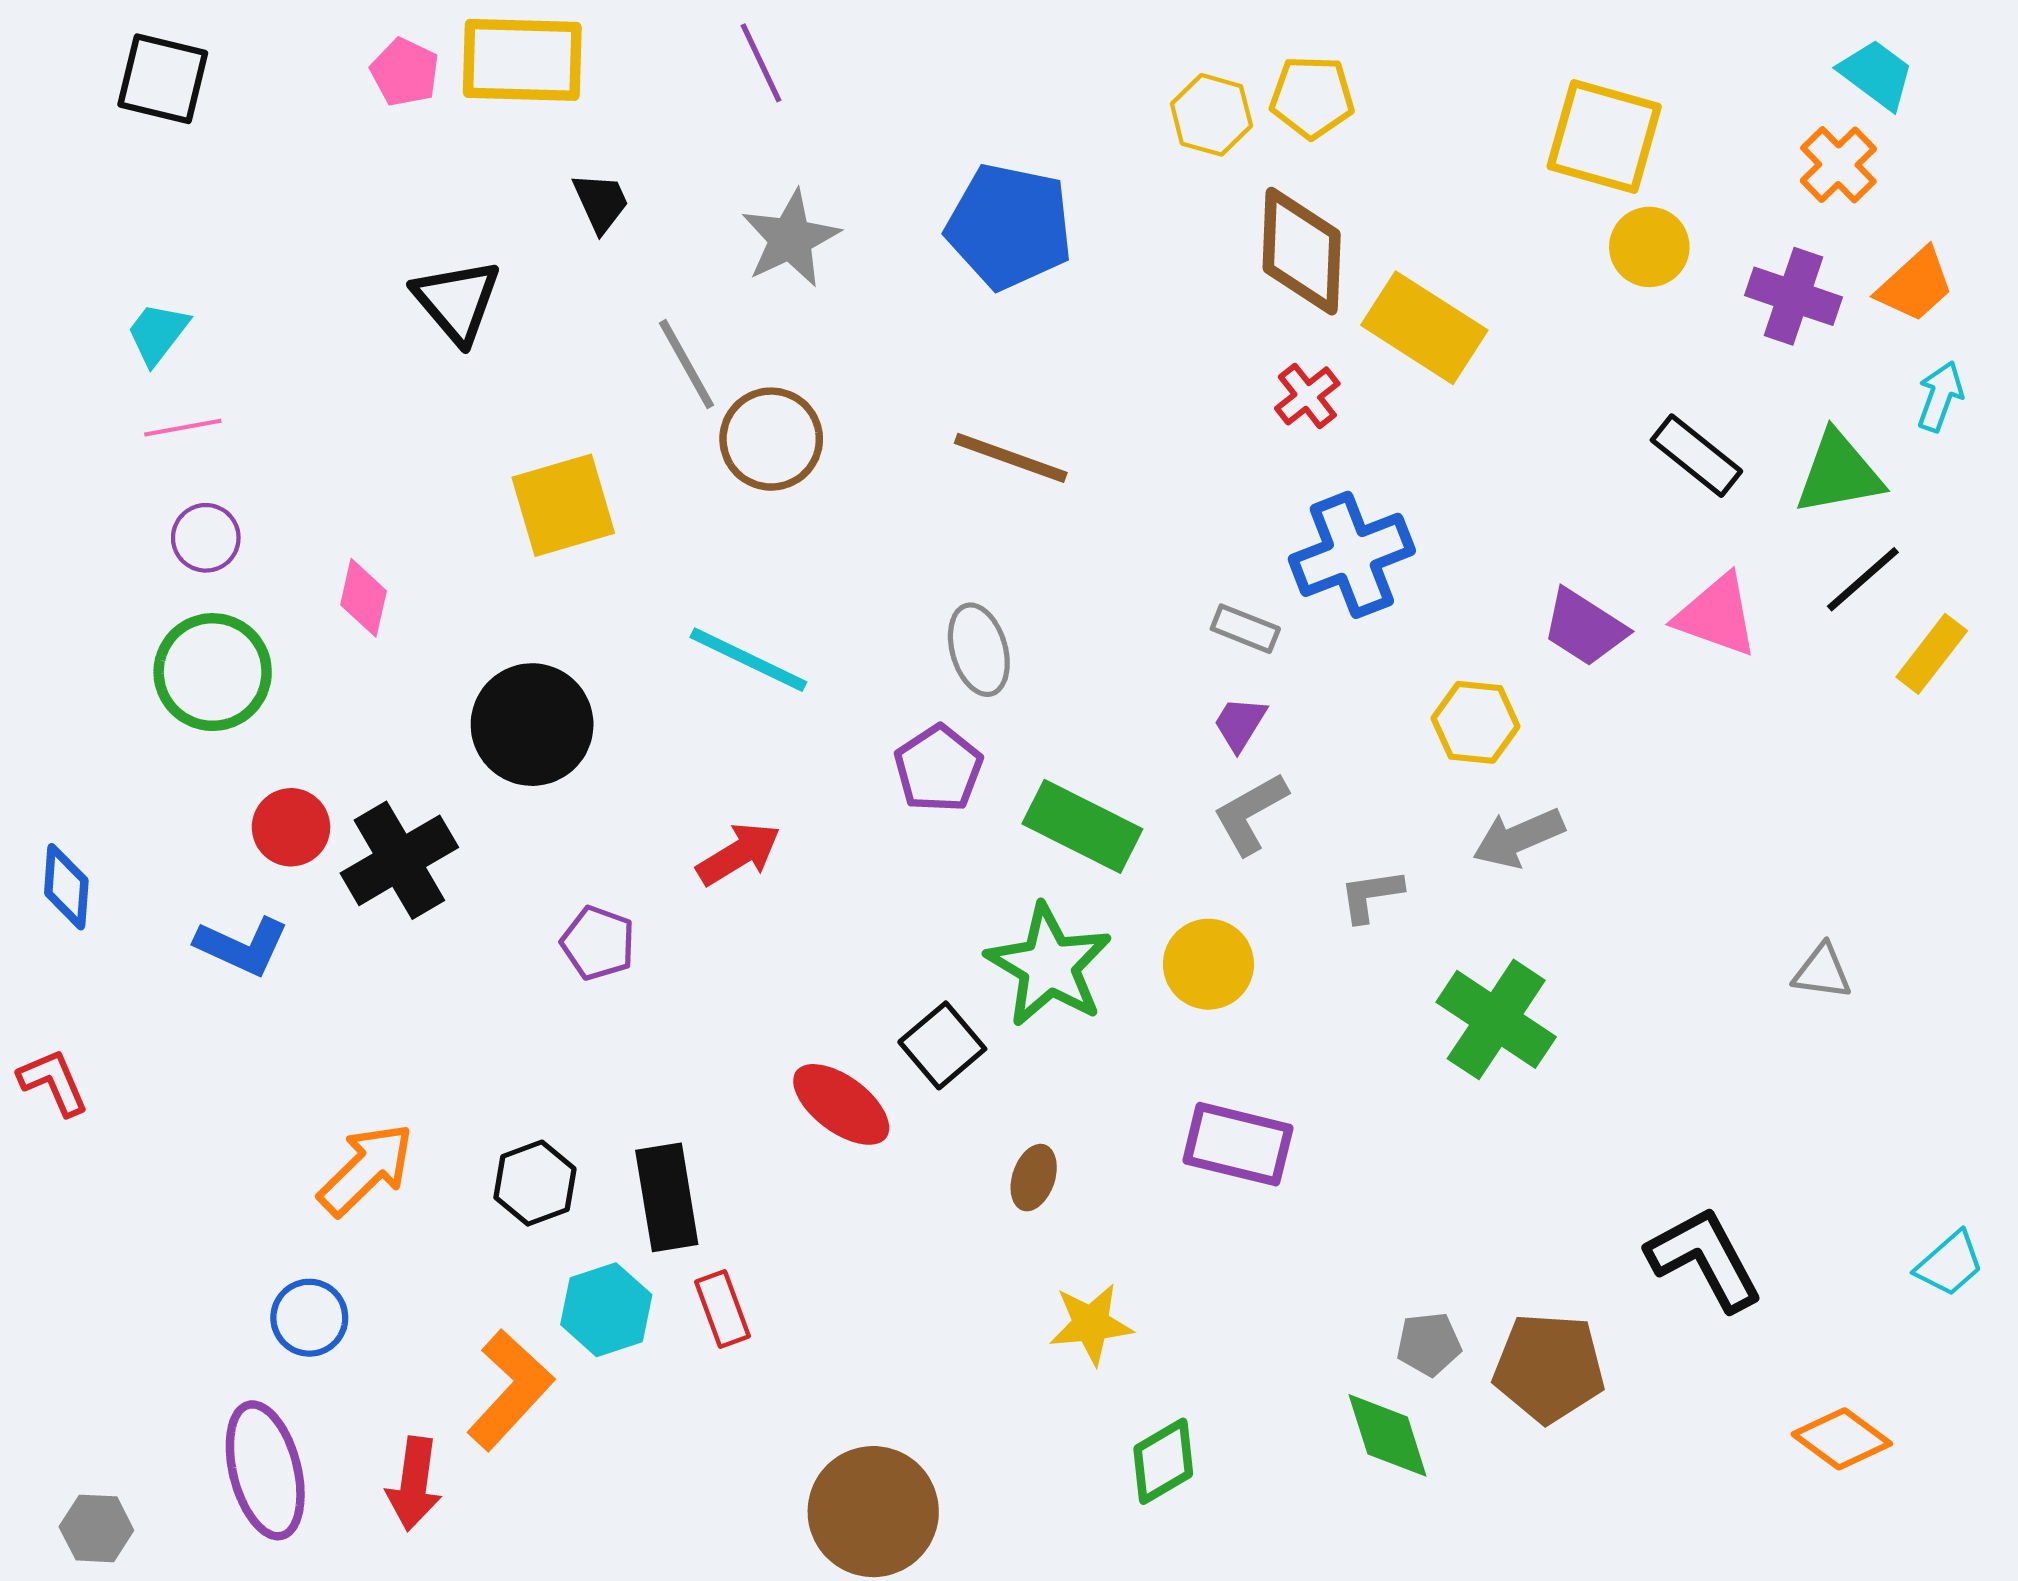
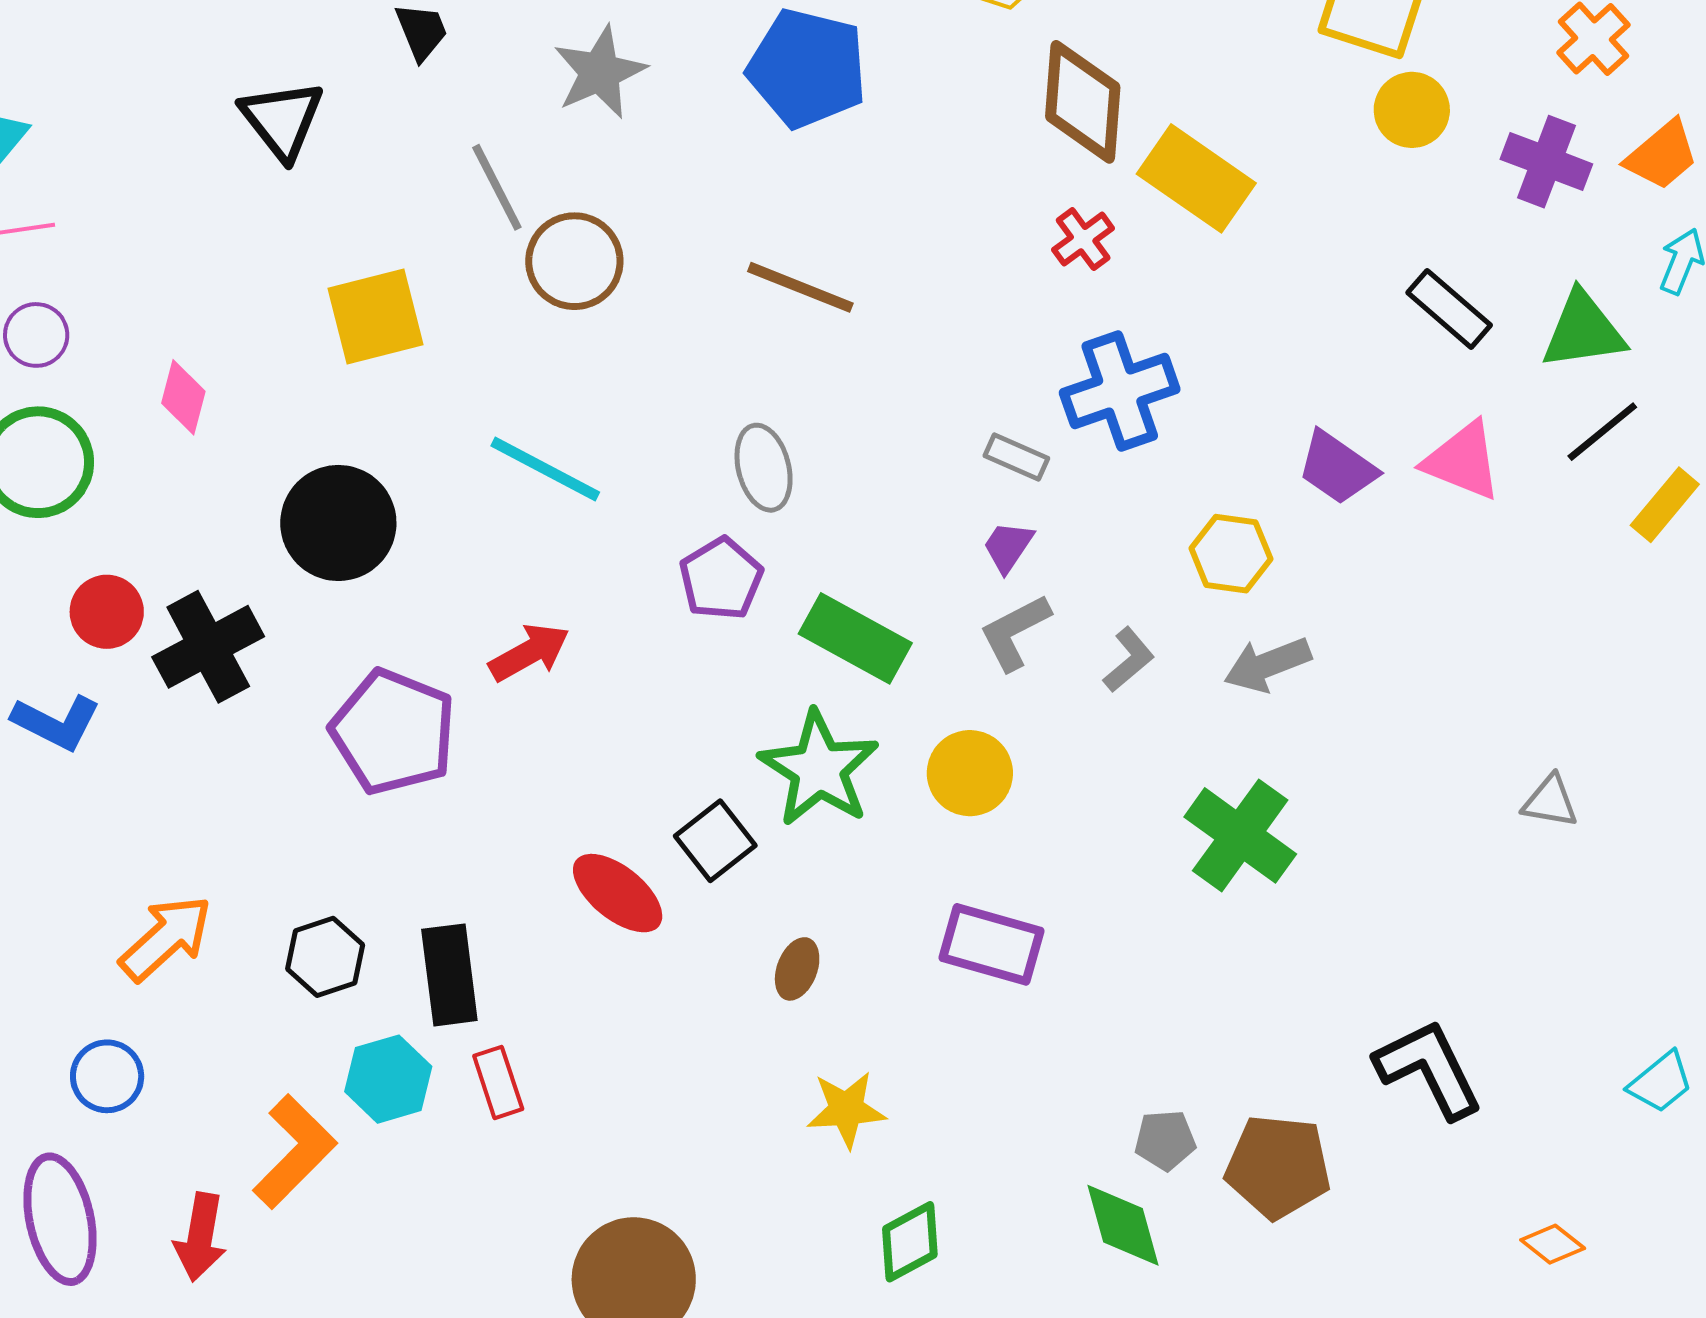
gray L-shape: (1371, 895) -> (1129, 660), moved, turned 146
purple pentagon: (598, 943) -> (393, 732), size x1.8
orange diamond: (1842, 1439) -> (1553, 1244), size x0.7

